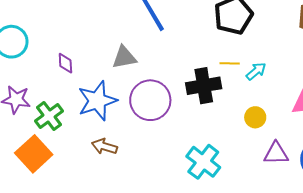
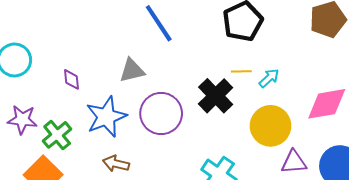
black cross: (204, 86) -> (216, 96), turned -32
yellow circle: (255, 117) -> (271, 126), size x1.8

